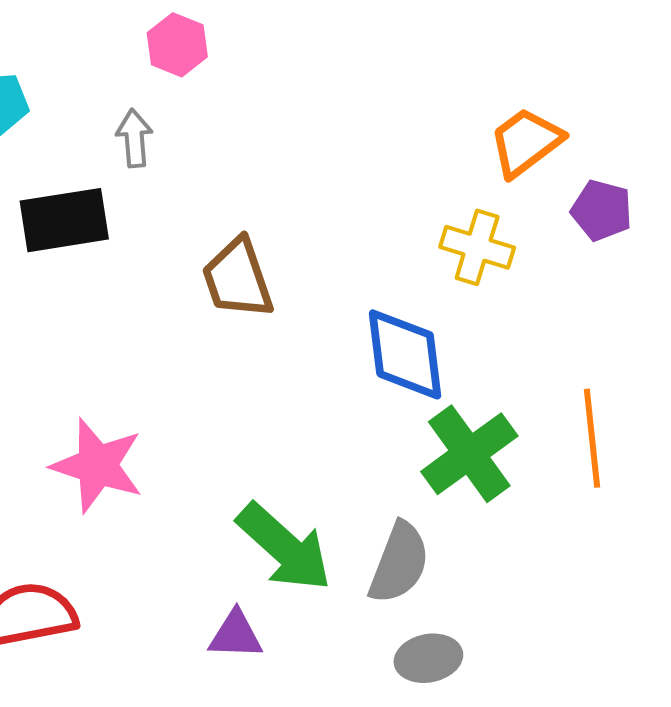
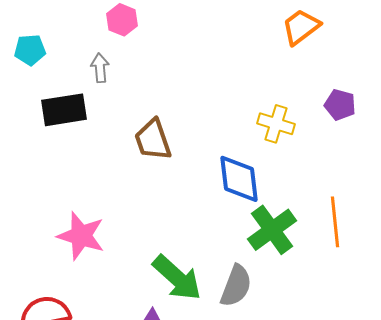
orange trapezoid: (526, 142) -> (301, 27), moved

